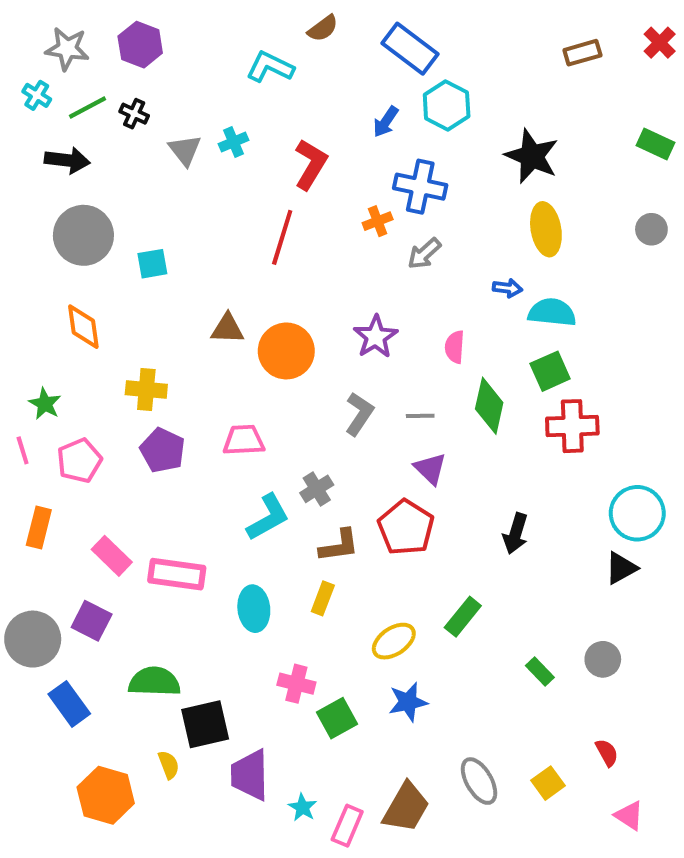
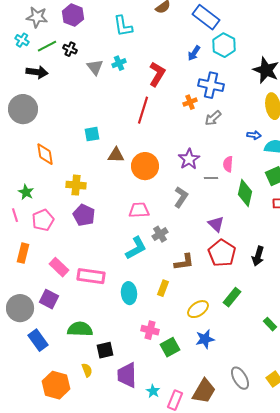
cyan L-shape: (270, 67) -> (123, 26), moved, turned -125
gray circle: (83, 235) -> (23, 109), moved
cyan square: (152, 264) -> (92, 134), moved
gray line: (420, 416) -> (211, 178), moved
pink trapezoid: (244, 440) -> (139, 210), moved
red pentagon: (406, 527) -> (222, 253), moved
brown L-shape: (339, 546) -> (184, 262), moved
black square: (205, 724) -> (105, 350), size x0.7

